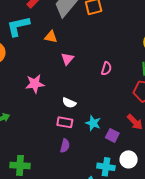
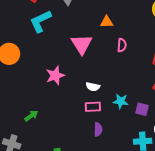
cyan L-shape: (18, 26) -> (40, 21), moved
orange triangle: (51, 37) -> (107, 22), moved
pink triangle: (67, 59) -> (82, 44), size x1.6

